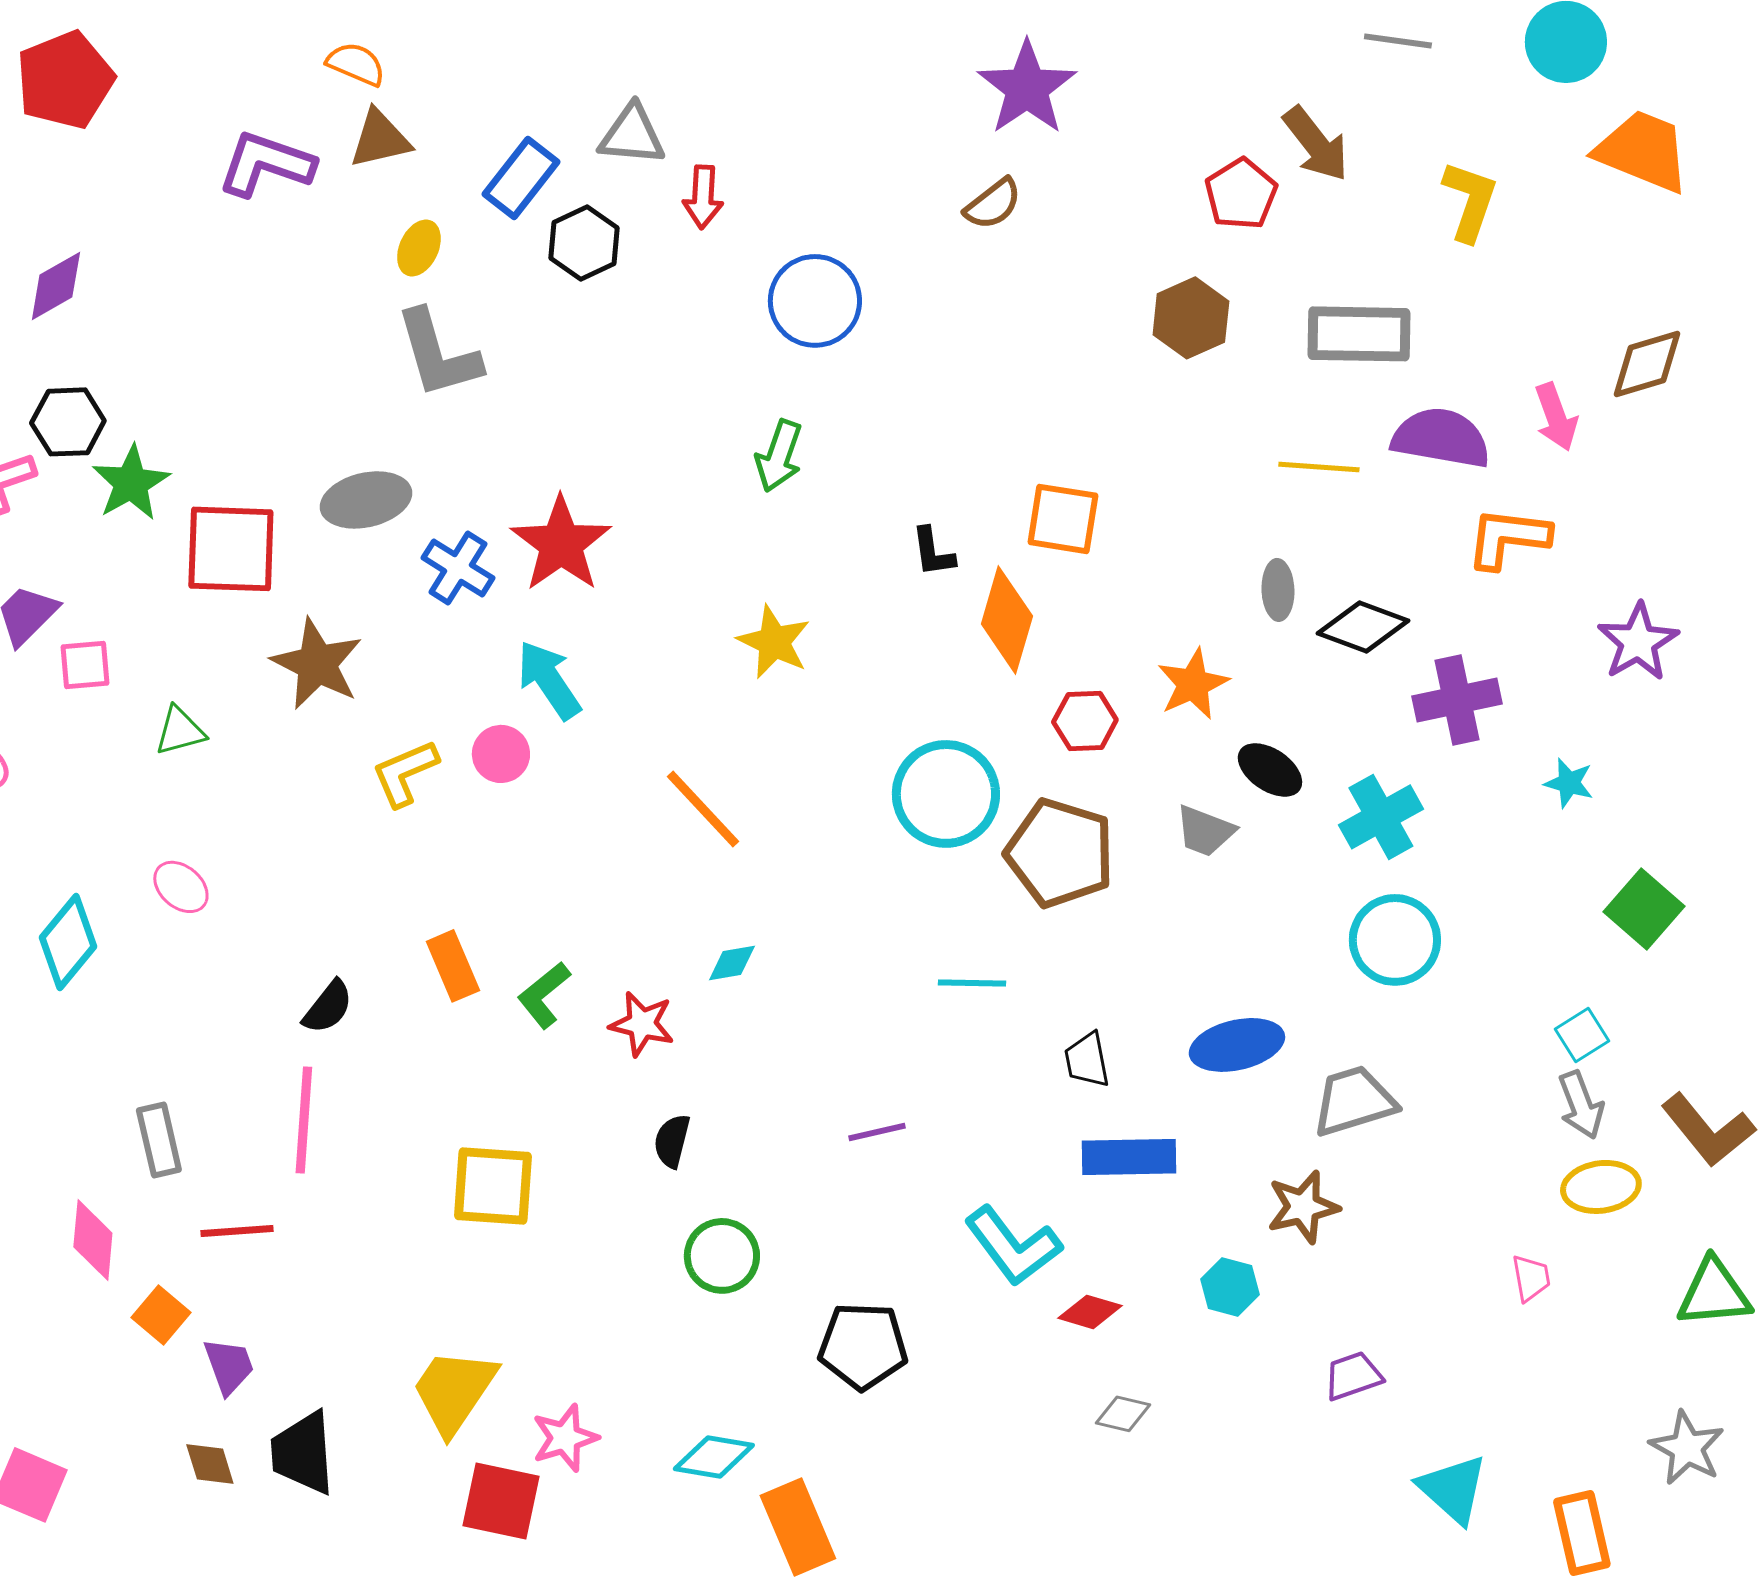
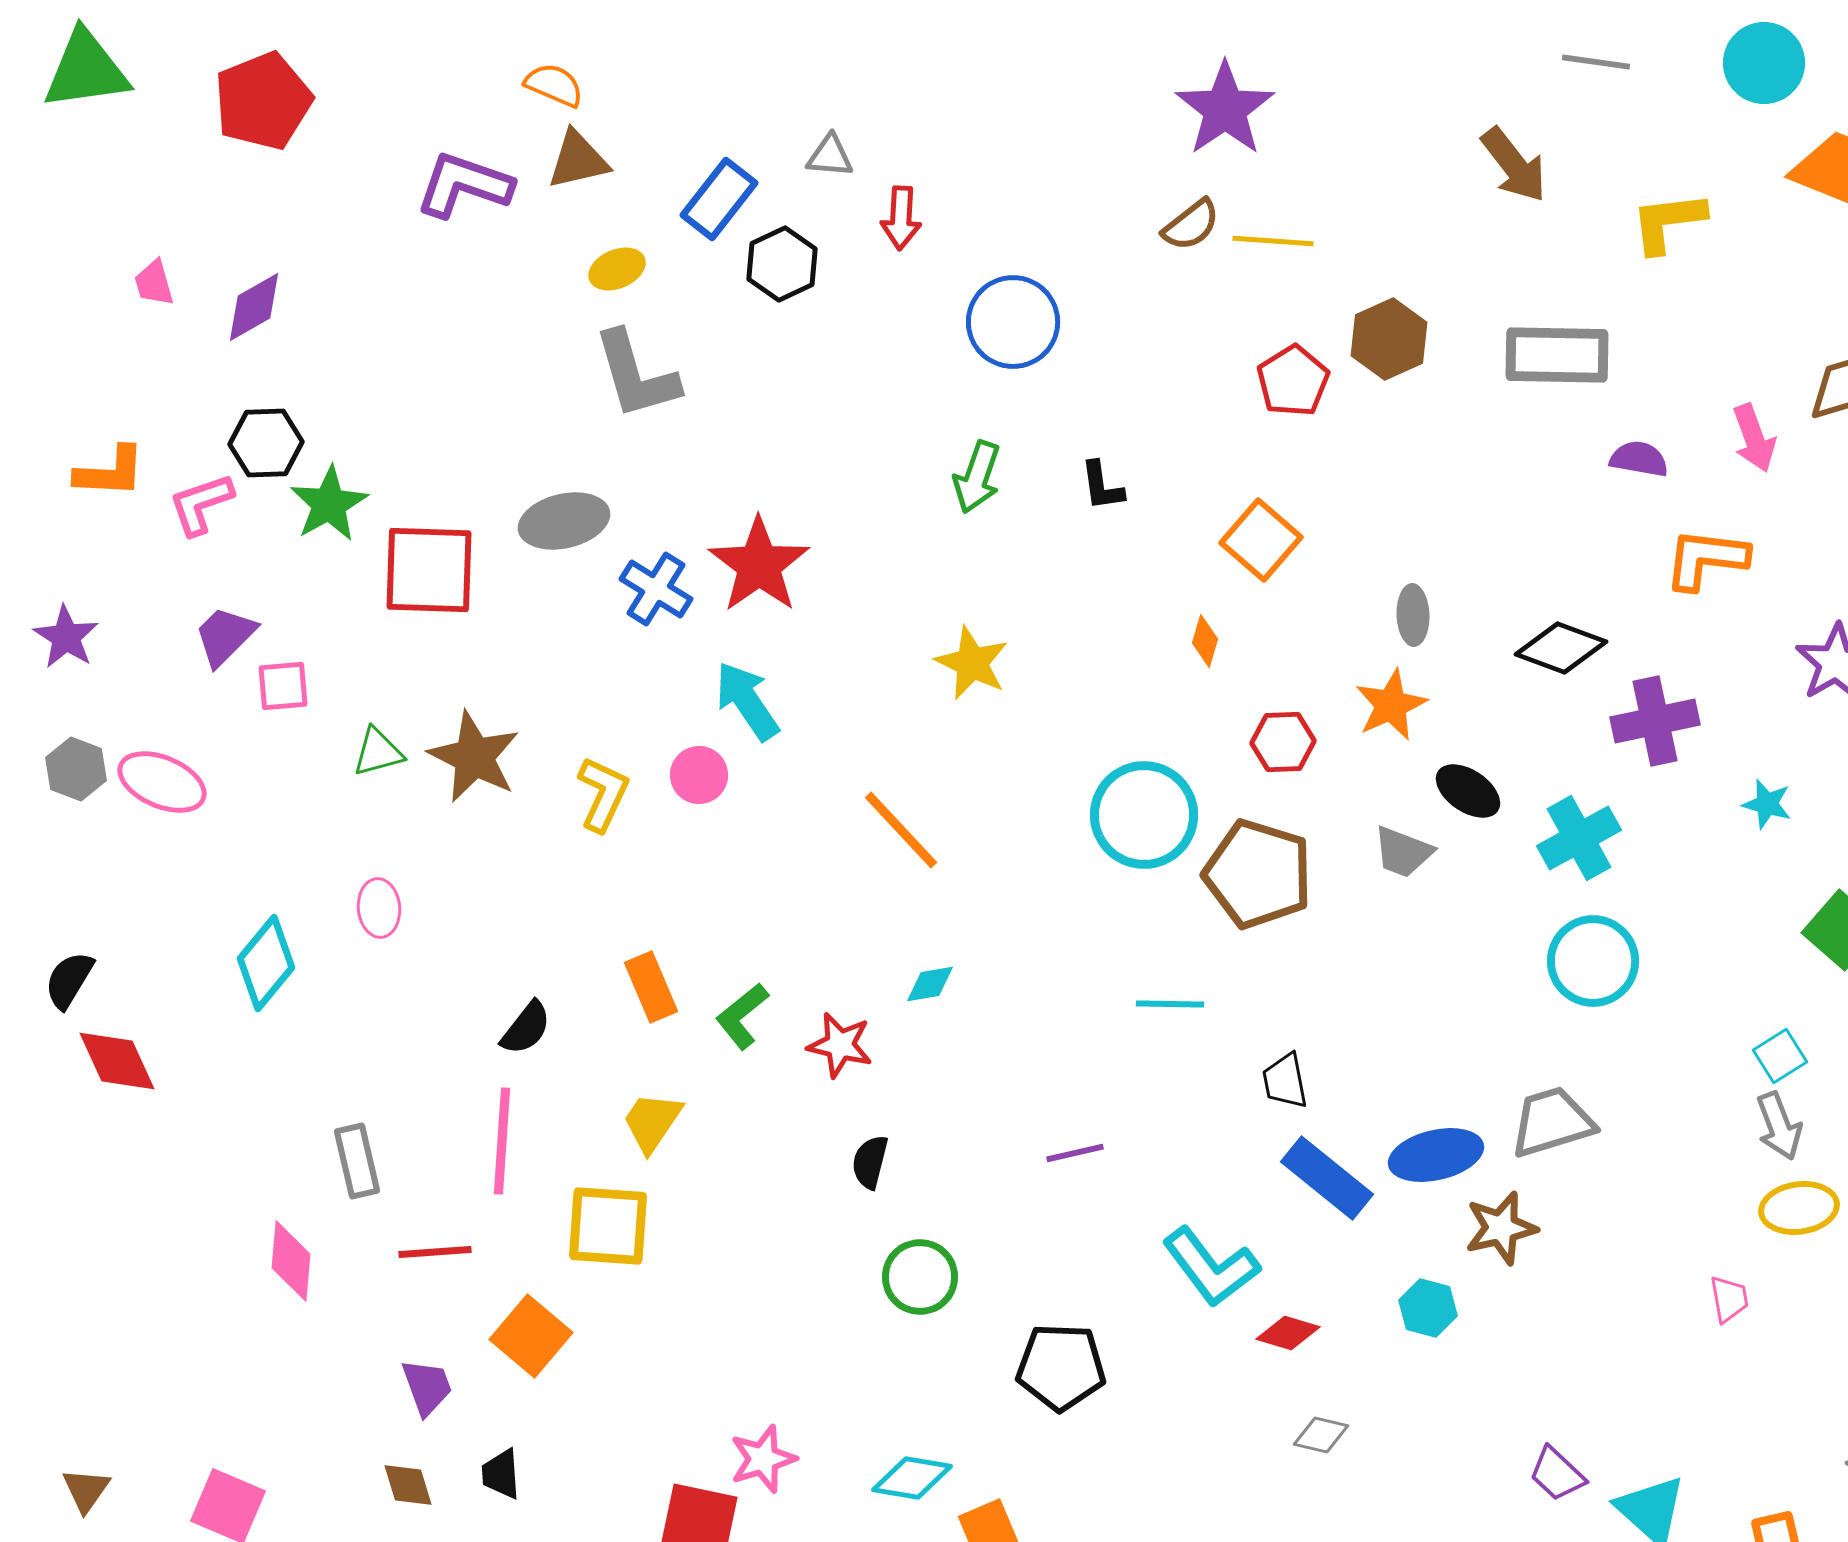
gray triangle: (632, 135) -> (830, 156), size x0.7
red pentagon: (1241, 194) -> (1293, 381), moved
yellow L-shape: (1470, 201) -> (1668, 222), turned -116
yellow ellipse: (419, 248) -> (617, 269), turned 42
purple semicircle: (1441, 438) -> (1639, 459), size x0.6
yellow line: (1319, 467) -> (1273, 241), moved
orange square: (1063, 519) -> (1261, 540), turned 32
black L-shape: (933, 552) -> (1102, 486), moved
gray ellipse: (1278, 590) -> (1413, 615), moved
orange diamond: (1007, 620) -> (1205, 641), size x0.5
brown star: (317, 664) -> (474, 757), moved
yellow L-shape: (405, 773) -> (603, 794), turned 138
pink ellipse: (181, 887) -> (379, 908), turned 44
blue ellipse: (1237, 1045) -> (1436, 1155), moved
blue rectangle: (1129, 1157) -> (1327, 1178), turned 40
yellow square: (493, 1186) -> (608, 1226), moved
orange square: (161, 1315) -> (531, 1336), moved, size x1.4
purple trapezoid: (1353, 1376) -> (1557, 1474), moved, turned -118
yellow trapezoid: (454, 1391) -> (652, 1122), moved, size x0.7
black trapezoid: (303, 1453) -> (501, 1474), size x0.6

